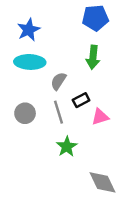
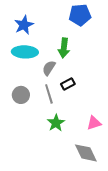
green arrow: (93, 57) -> (64, 48), moved
pink triangle: (100, 117) -> (94, 123), moved

